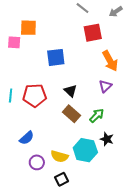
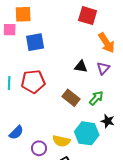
red square: (93, 33) -> (88, 16), turned 30
blue square: (56, 57) -> (35, 42), moved
black triangle: (70, 91) -> (81, 67), moved, turned -32
blue semicircle: (27, 138) -> (16, 133), moved

